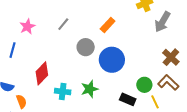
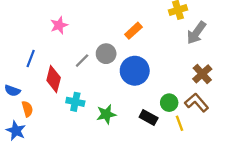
gray line: (63, 24) -> (82, 61), moved
pink star: (27, 27) -> (59, 25), moved
blue line: (13, 50) -> (31, 59), moved
red diamond: (42, 73) -> (54, 79), turned -35
green star: (90, 89) -> (106, 114), moved

